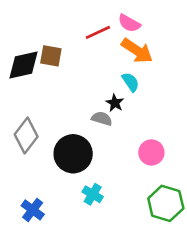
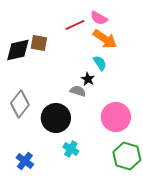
pink circle: (151, 152) -> (116, 117), size x1.5

